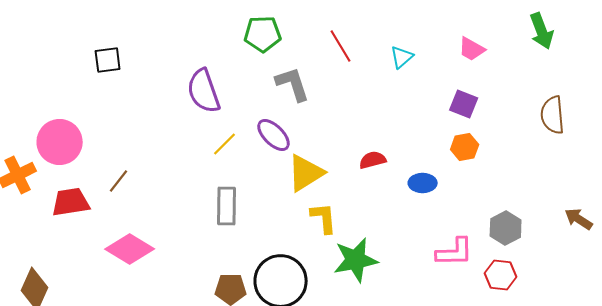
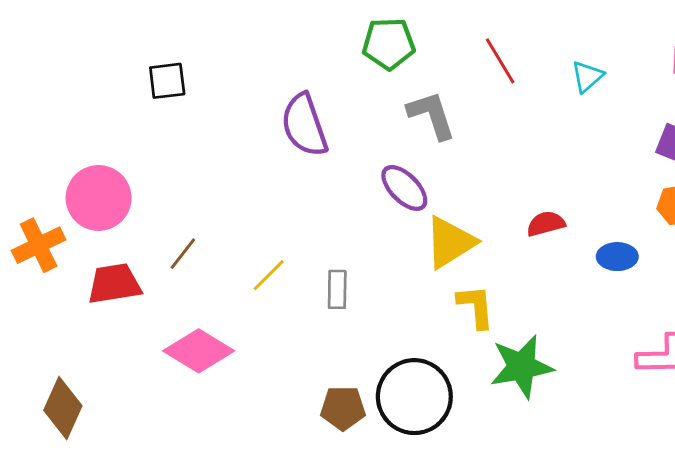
yellow line: (225, 144) -> (269, 275), moved
gray rectangle: (227, 206) -> (337, 289), size x0.7

